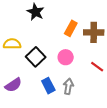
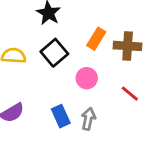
black square: (36, 57) -> (54, 53), moved

